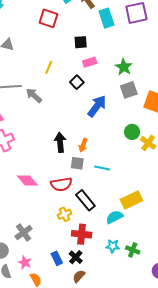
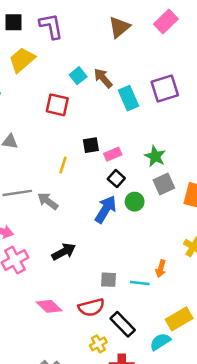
black square: (81, 42) -> (91, 145), moved
black square: (77, 82) -> (116, 179), moved
blue arrow: (97, 106) -> (106, 209), moved
green circle: (132, 132) -> (135, 202), moved
black arrow: (60, 142) -> (64, 252), moved, turned 72
orange arrow: (83, 145) -> (161, 269), moved

